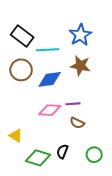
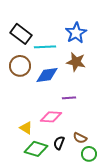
pink diamond: (50, 110) -> (51, 117), moved
brown semicircle: (77, 123) -> (80, 138), moved
yellow triangle: (16, 136) -> (26, 128), moved
green circle: (94, 155) -> (89, 154), moved

